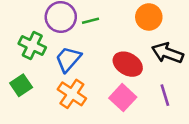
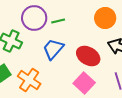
blue trapezoid: (68, 59) -> (53, 49), moved
orange cross: (72, 94) -> (29, 80), moved

